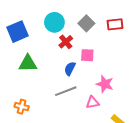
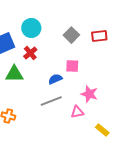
cyan circle: (54, 22) -> (31, 28), moved
red cross: (66, 42) -> (30, 53), moved
blue semicircle: (70, 69) -> (55, 79), turned 40

